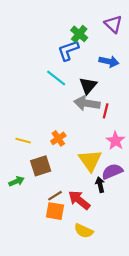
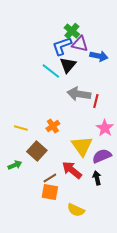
purple triangle: (113, 24) -> (80, 44), moved, turned -30
black triangle: (88, 86) -> (68, 65), moved
brown square: (41, 166) -> (37, 151), turned -30
black arrow: (100, 185) -> (97, 178), moved
red arrow: (79, 200) -> (72, 170), moved

